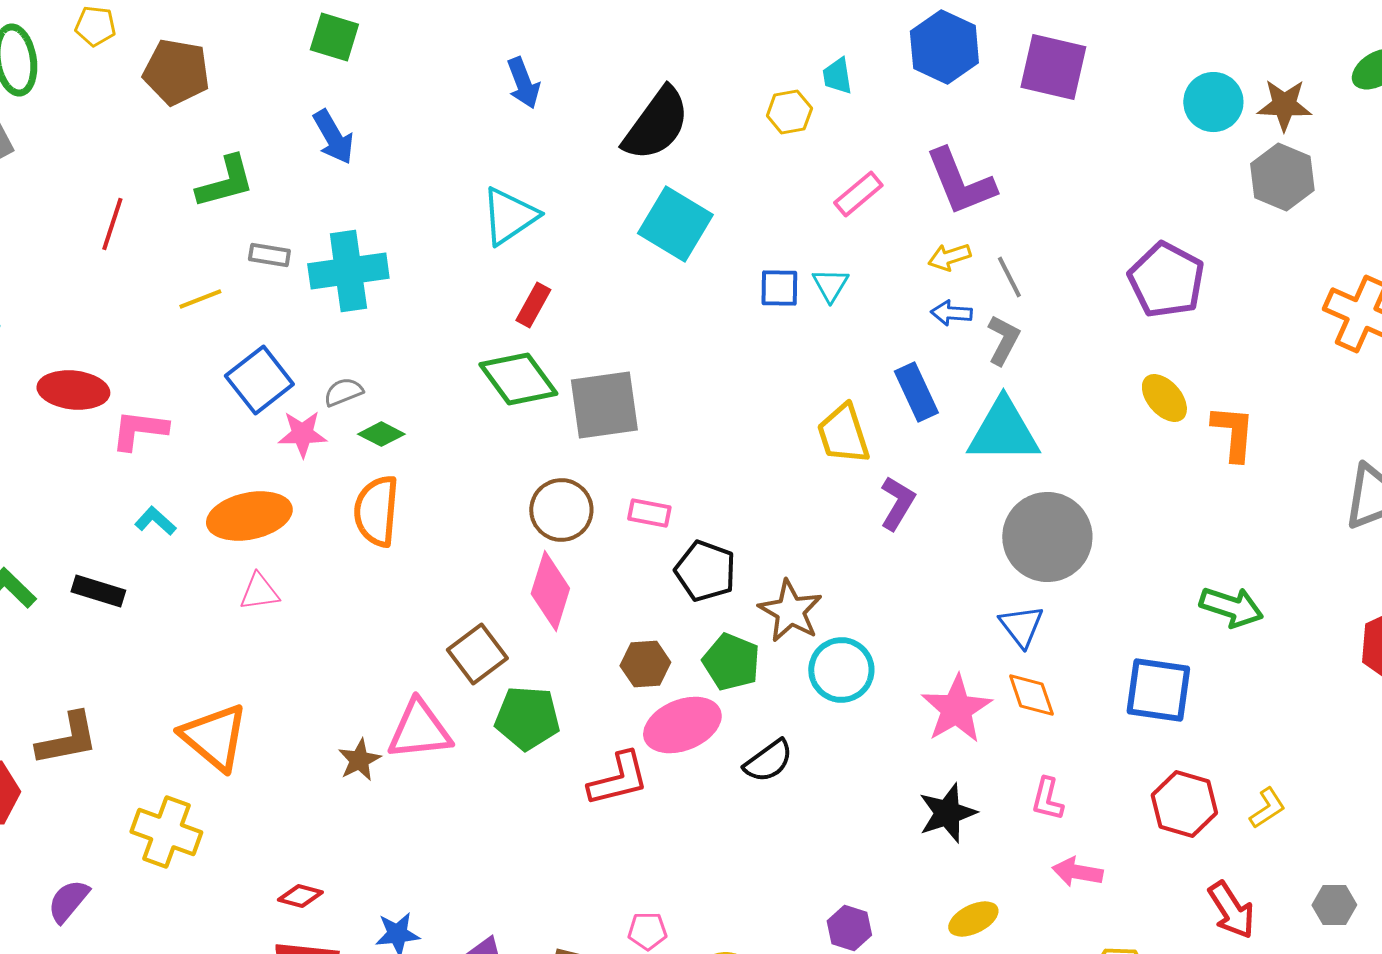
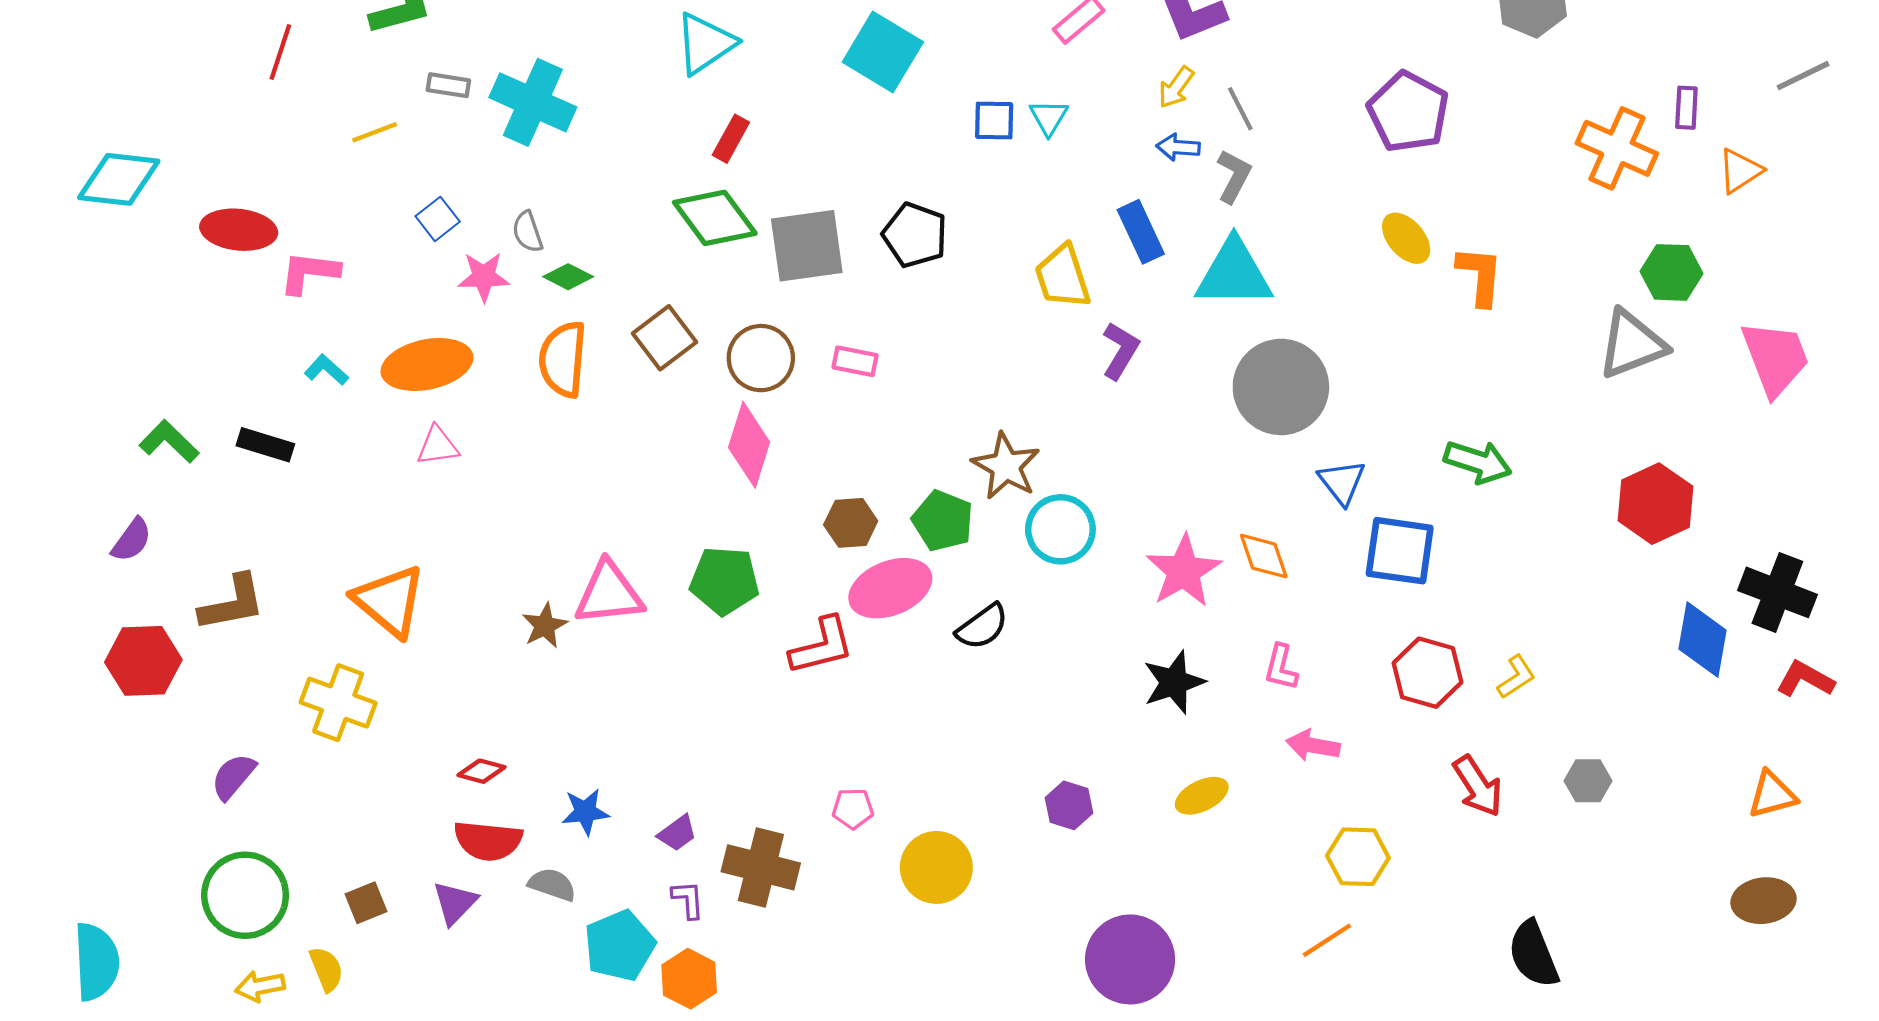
yellow arrow: (949, 257) -> (1176, 87), turned -36
cyan cross: (348, 271) -> (533, 102), turned 32
blue square: (259, 380) -> (438, 219), size x0.6
gray semicircle: (343, 392) -> (528, 232), turned -87
black pentagon: (705, 571) -> (915, 235), moved
blue triangle: (1021, 626) -> (1342, 482), moved
brown square: (477, 654) -> (665, 338), moved

